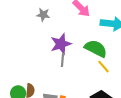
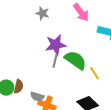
green semicircle: (96, 48) -> (75, 60), moved

